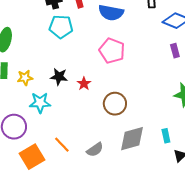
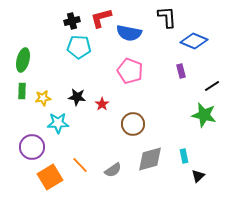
purple rectangle: (175, 51) -> (181, 71), moved

